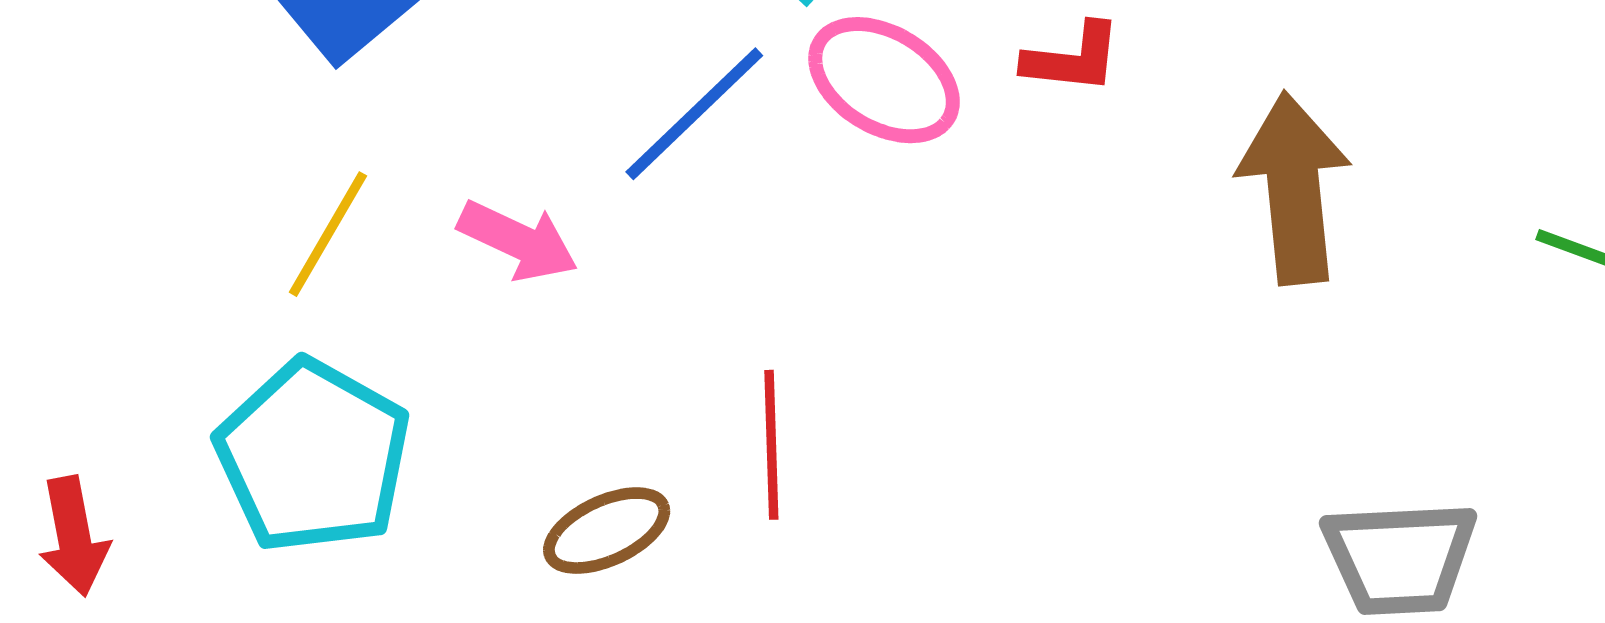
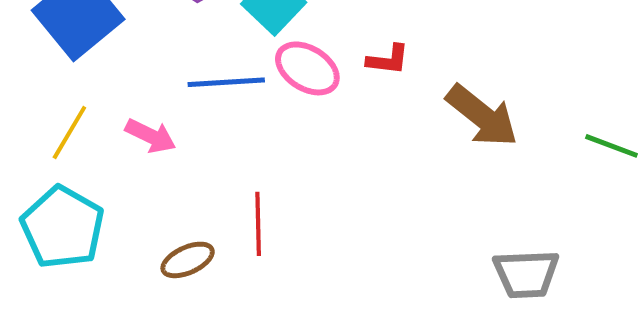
blue line: (694, 114) -> (226, 82), turned 40
brown arrow: (1294, 188) -> (482, 116), turned 134

